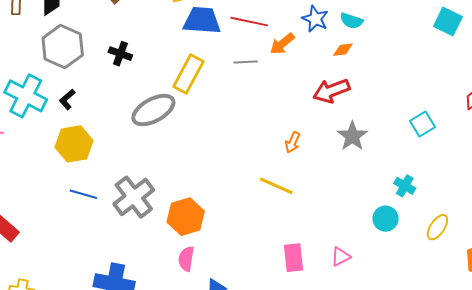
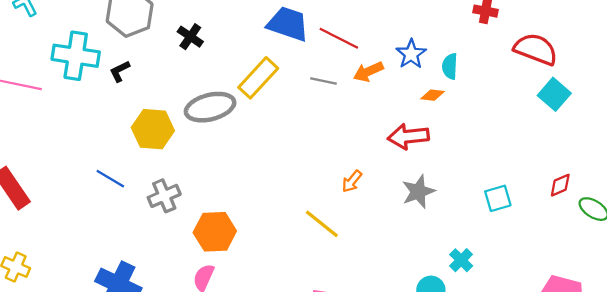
cyan semicircle: (351, 21) -> (450, 66), turned 60
cyan cross: (26, 96) -> (76, 56), turned -33
yellow hexagon: (74, 144) -> (153, 129), moved
gray cross: (134, 197) -> (164, 196), size x0.7

